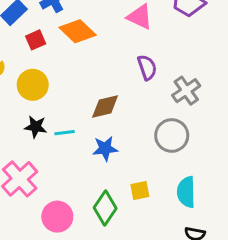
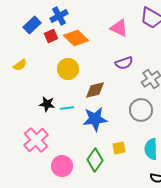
red square: (36, 40) -> (51, 36), moved
purple semicircle: (147, 67) -> (124, 63), turned 90
yellow circle: (33, 85) -> (68, 69), moved
blue star: (105, 149) -> (95, 119), size x1.4

